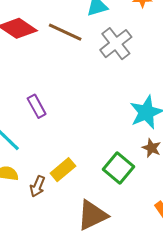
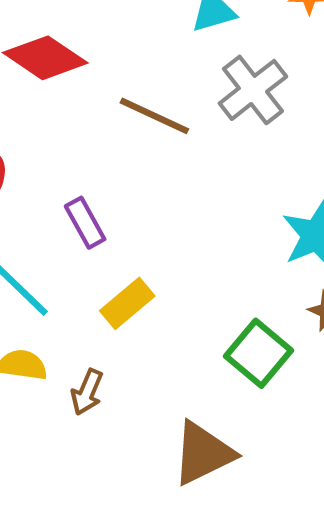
brown line: (65, 32) -> (154, 116), moved
yellow rectangle: (63, 170) -> (127, 303), moved

